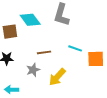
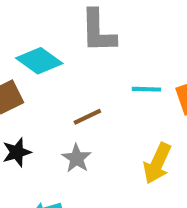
yellow arrow: (57, 77) -> (157, 163), moved

